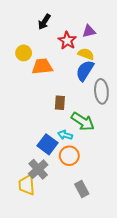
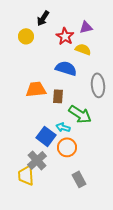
yellow circle: (24, 53) -> (26, 36), moved
orange trapezoid: (42, 66) -> (36, 89), moved
blue semicircle: (85, 71) -> (66, 68), moved, turned 75

